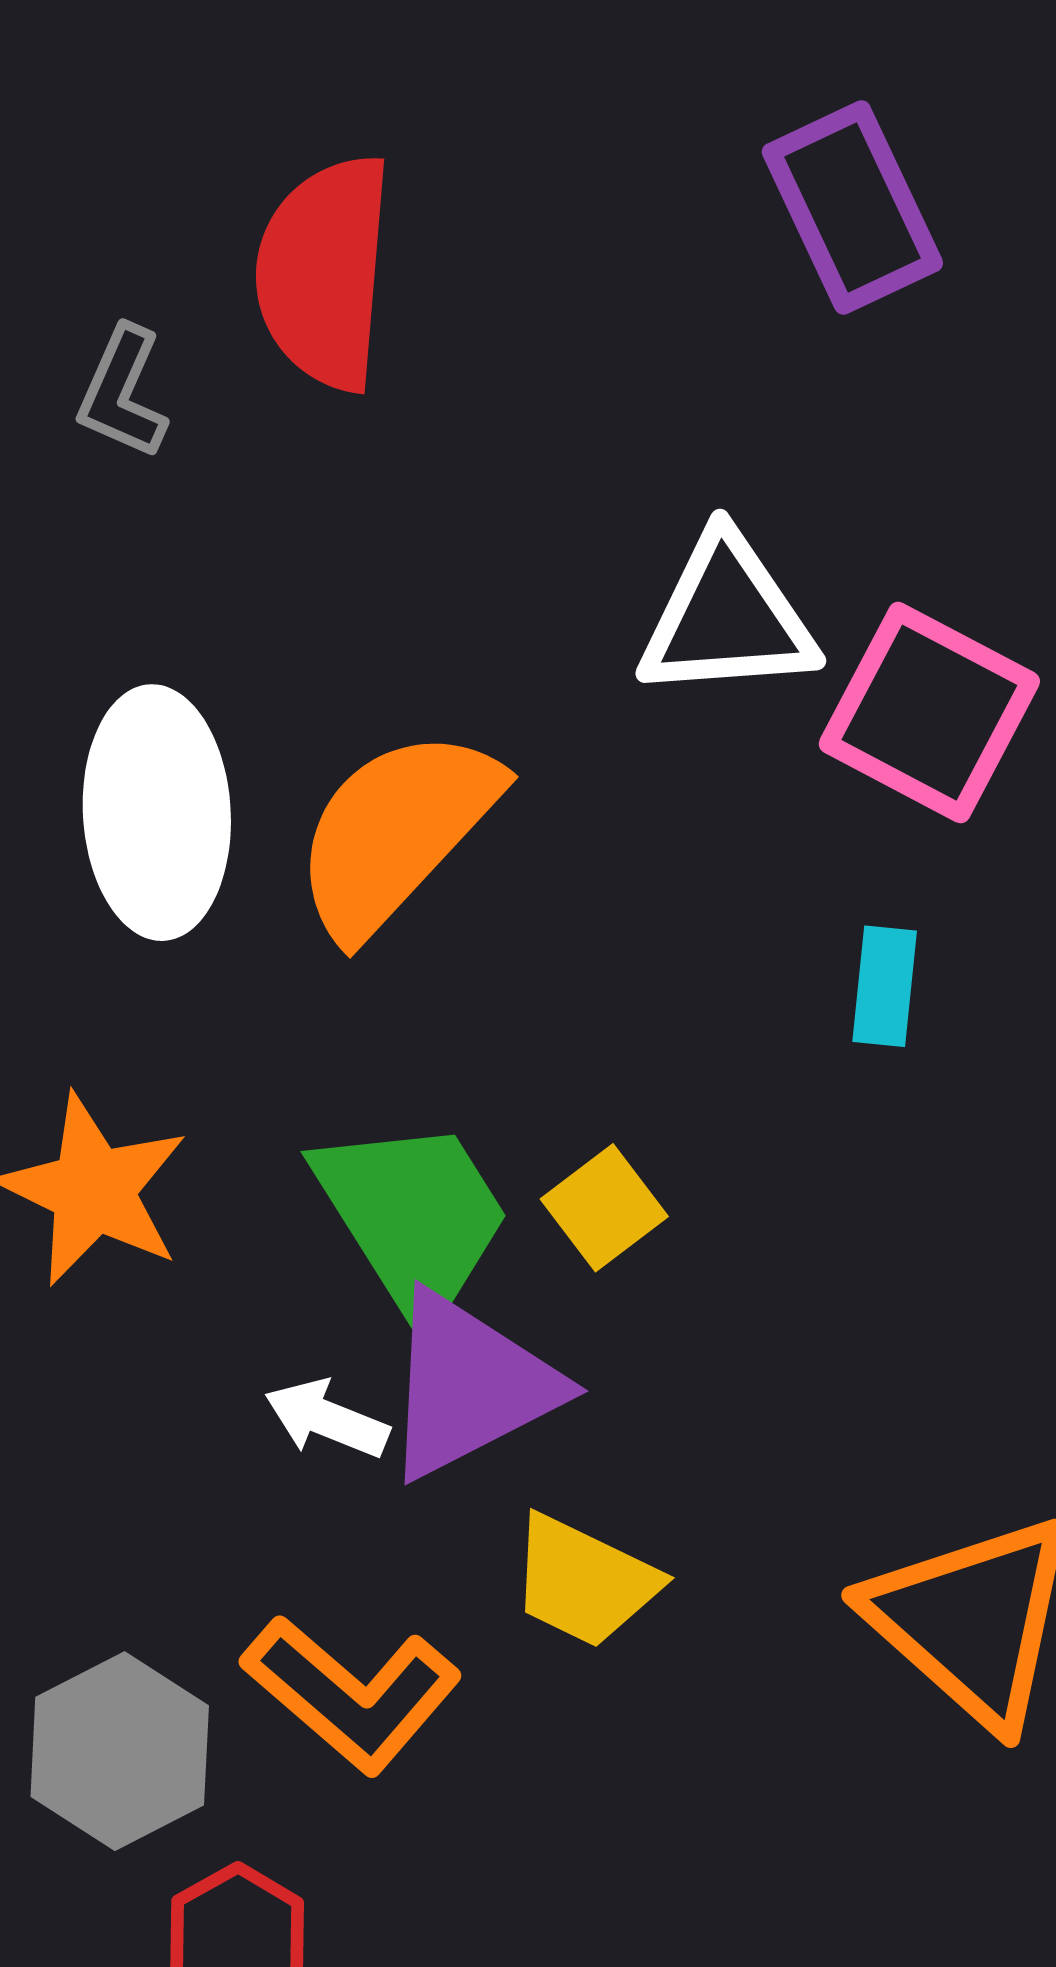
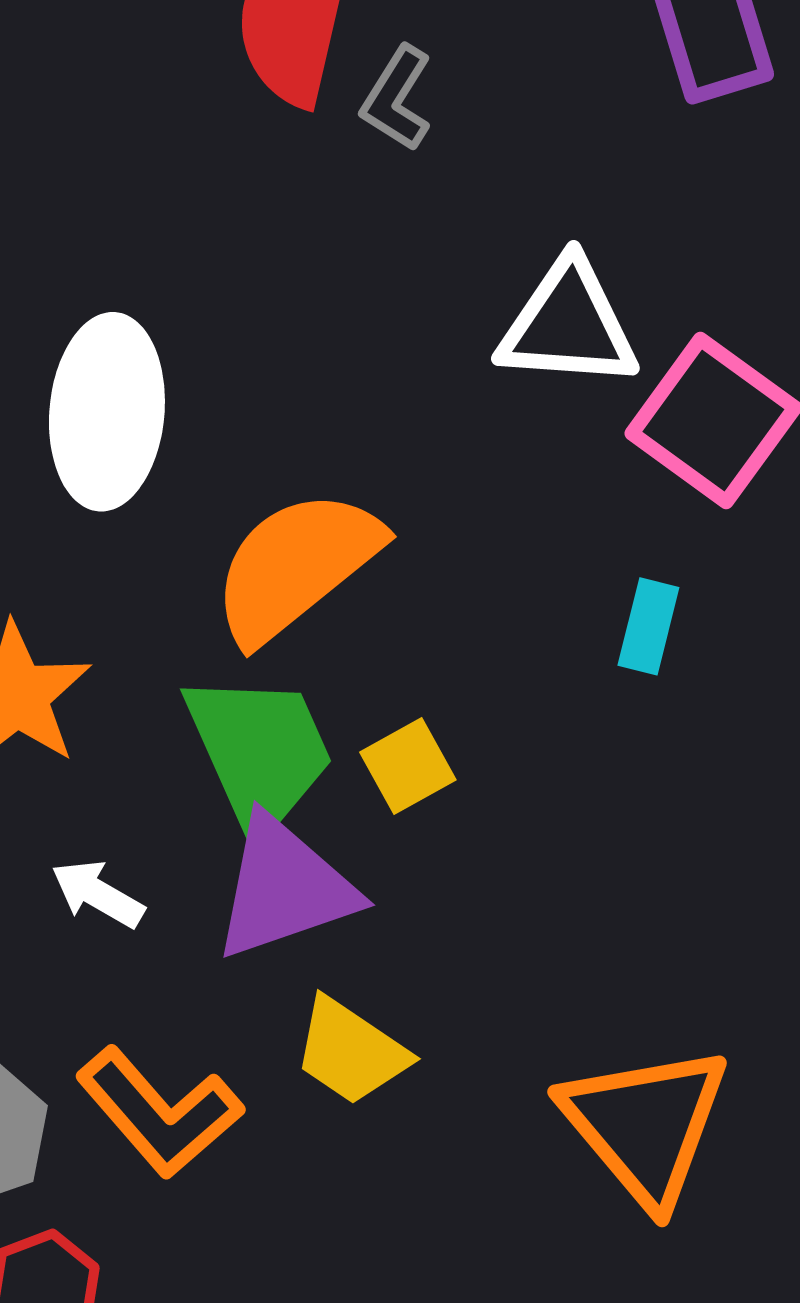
gray L-shape: (122, 393) -> (397, 98), moved
orange semicircle: (396, 832) -> (296, 566), moved
white arrow: (327, 1419) -> (98, 894), moved

